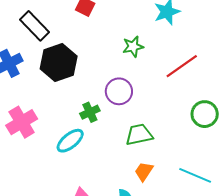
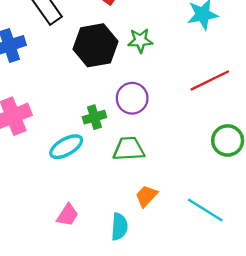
green star: (133, 47) -> (140, 40), moved
black hexagon: (59, 63) -> (95, 45), moved
green trapezoid: (139, 135) -> (129, 149), moved

